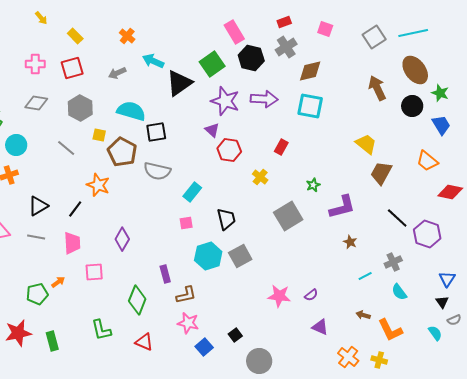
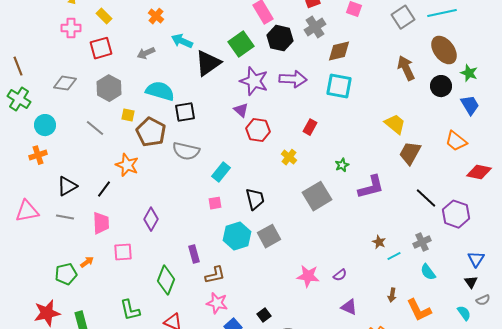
pink cross: (35, 64) -> (71, 28), moved
brown star: (350, 242) -> (379, 242), moved
brown arrow: (363, 315) -> (392, 295), turned -96

